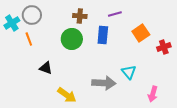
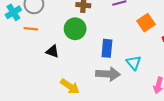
blue rectangle: (103, 35) -> (107, 48), moved
orange line: (29, 39) -> (31, 29), turned -64
black triangle: (46, 68) -> (52, 51), moved

